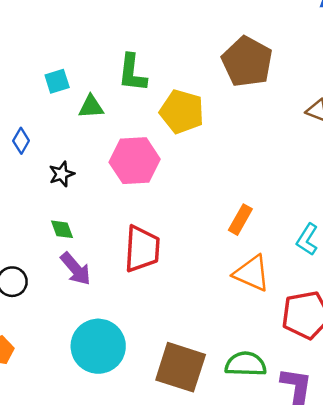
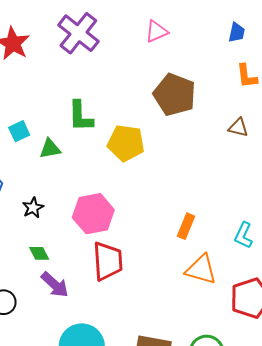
pink hexagon: (135, 161) -> (93, 214), moved

